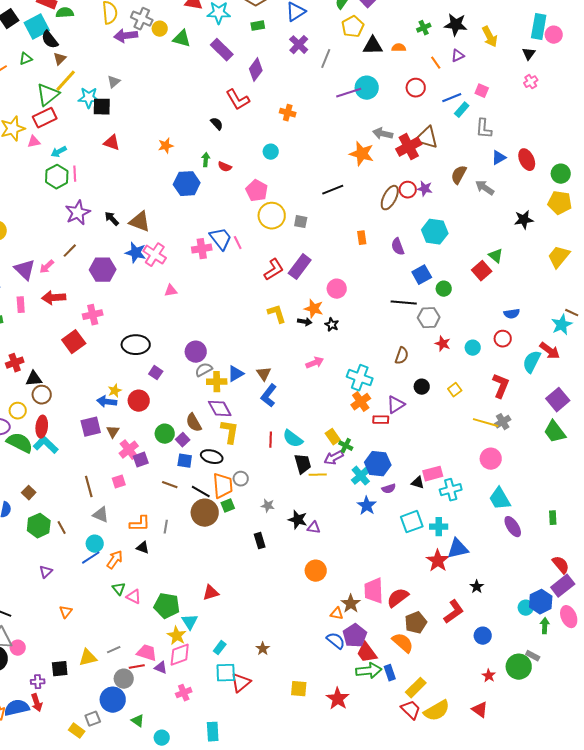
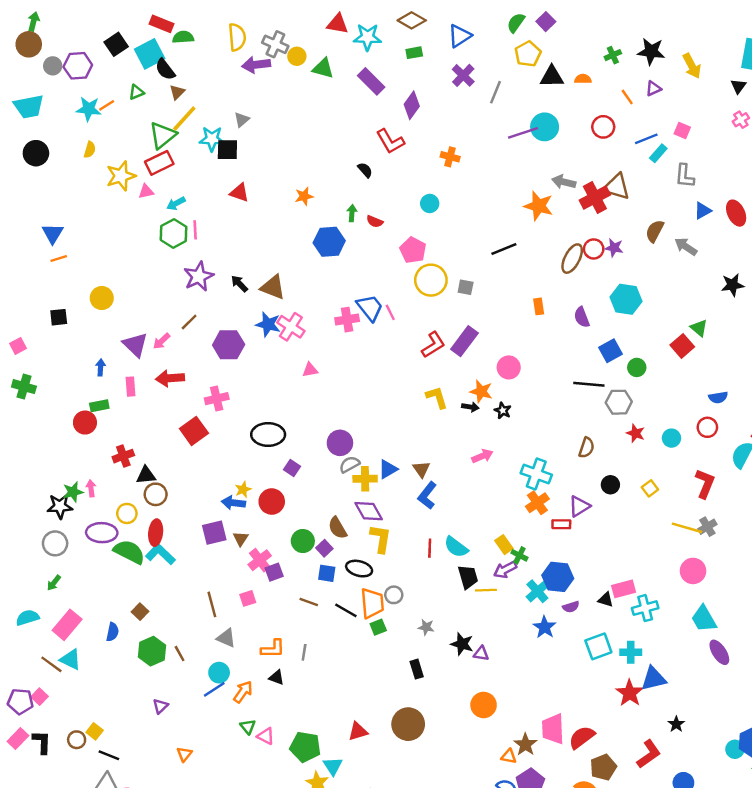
brown circle: (205, 513) -> (408, 724), moved

